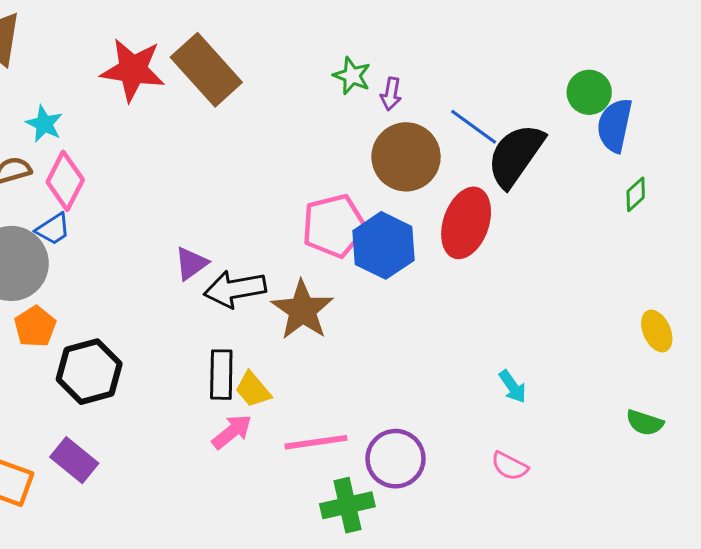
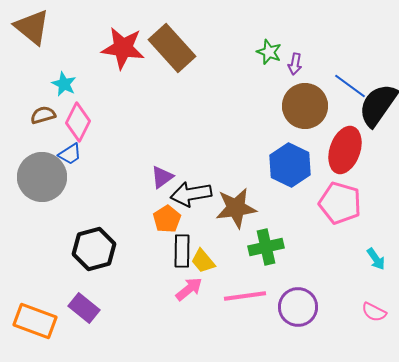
pink pentagon: (334, 226) -> (340, 203), moved, turned 30
brown star: (302, 310) -> (236, 208), turned 30
orange pentagon: (35, 327) -> (167, 219), moved
green cross: (347, 505) -> (266, 247), moved

